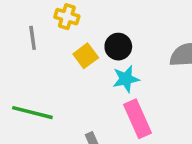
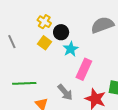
yellow cross: (67, 17) -> (44, 22), moved, turned 32
pink rectangle: (138, 119) -> (84, 69), turned 65

